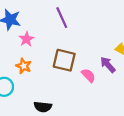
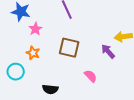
pink semicircle: (88, 75) -> (91, 76), moved

